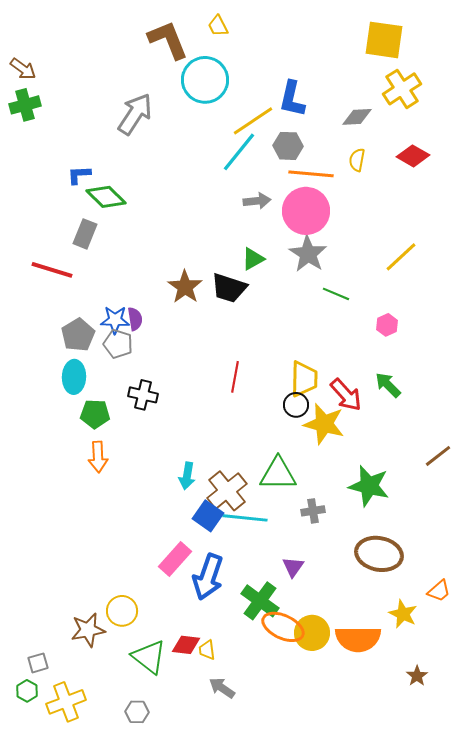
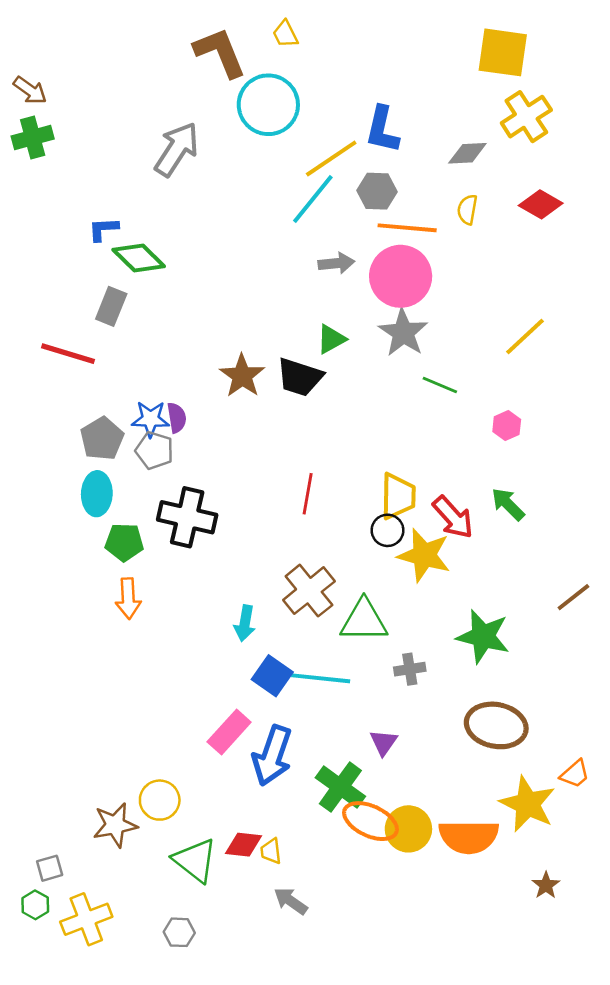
black cross: (143, 395) -> (187, 517), size x1.5
brown cross: (227, 491) -> (309, 591), moved
yellow star: (403, 614) -> (528, 804), size x1.5

